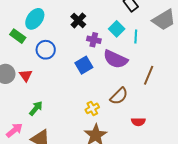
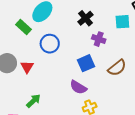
cyan square: (117, 29) -> (122, 22), moved, turned 35
purple semicircle: (115, 59) -> (78, 87), moved, size x0.7
brown semicircle: (119, 96) -> (117, 68), moved

